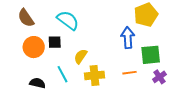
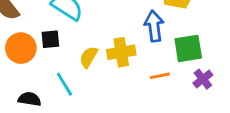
yellow cross: (94, 75) -> (121, 52), moved

